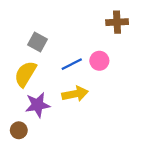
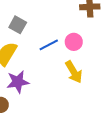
yellow arrow: (75, 94) -> (74, 72), moved, turned 70

